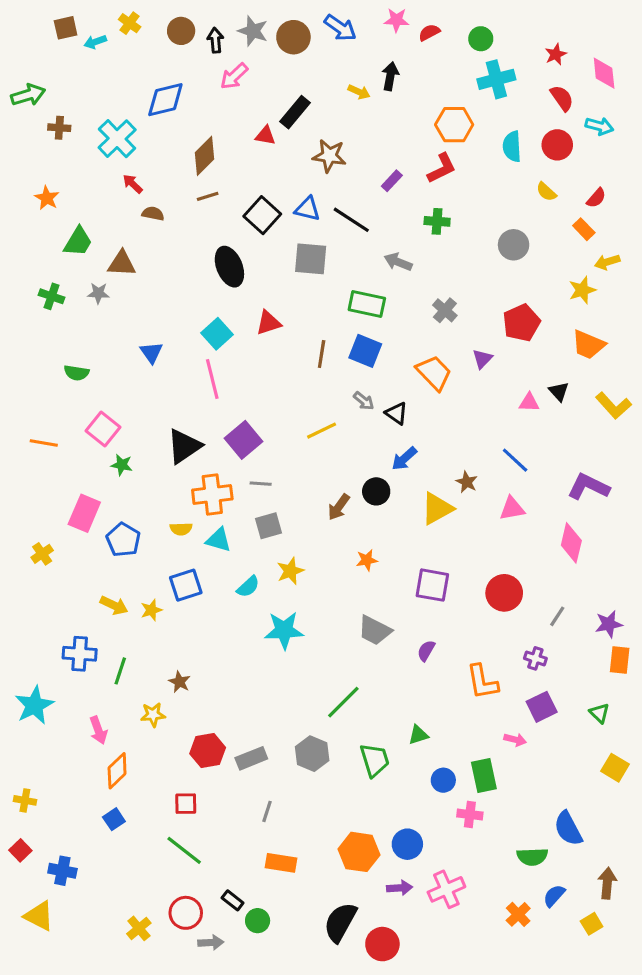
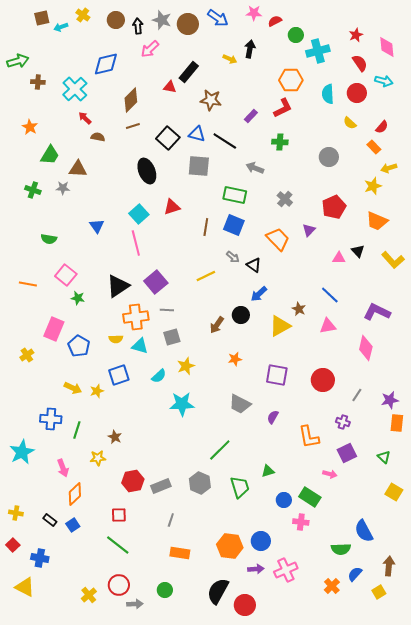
green circle: (481, 39) -> (296, 35), moved
green rectangle: (484, 775) -> (310, 497), turned -45
black rectangle: (233, 900) -> (50, 520), moved

